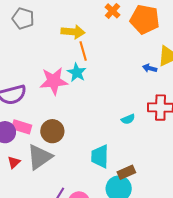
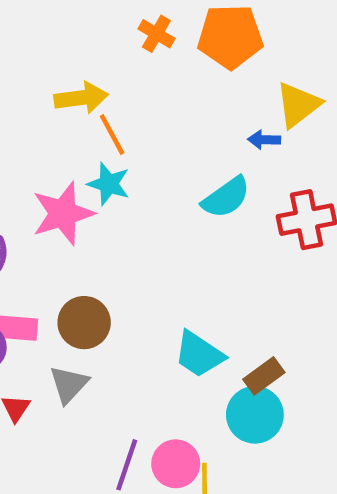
cyan semicircle: (128, 119) -> (226, 197), moved, size x1.6
cyan trapezoid: (100, 156) -> (199, 354), turned -45
gray triangle: (40, 157) -> (69, 384), size x0.7

